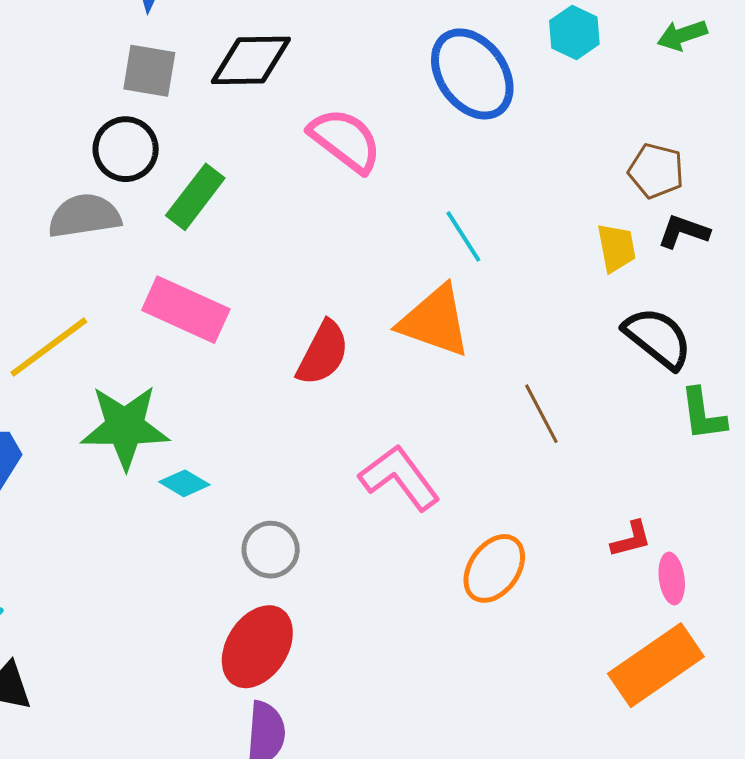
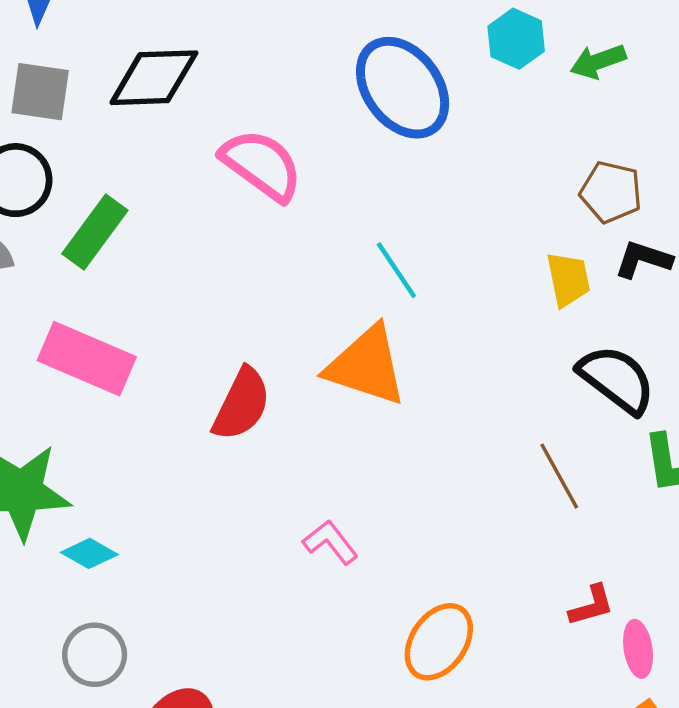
green arrow: (682, 35) -> (598, 61), moved
brown line: (541, 414) -> (559, 476), moved
pink L-shape: (400, 478) -> (330, 542), size x0.6
gray circle: (271, 550) -> (95, 655), moved

